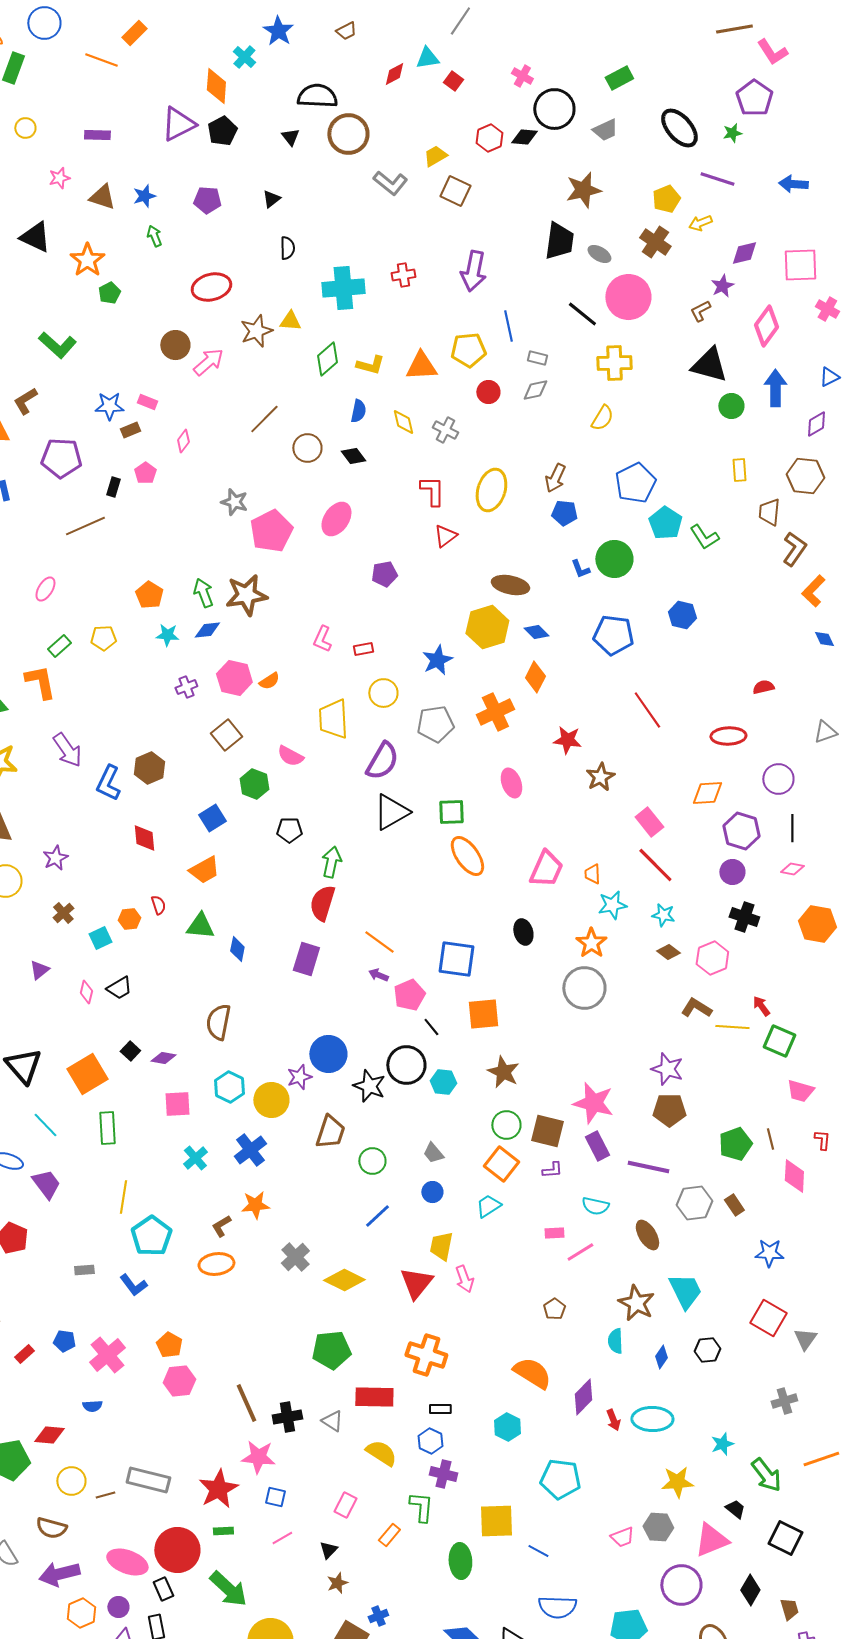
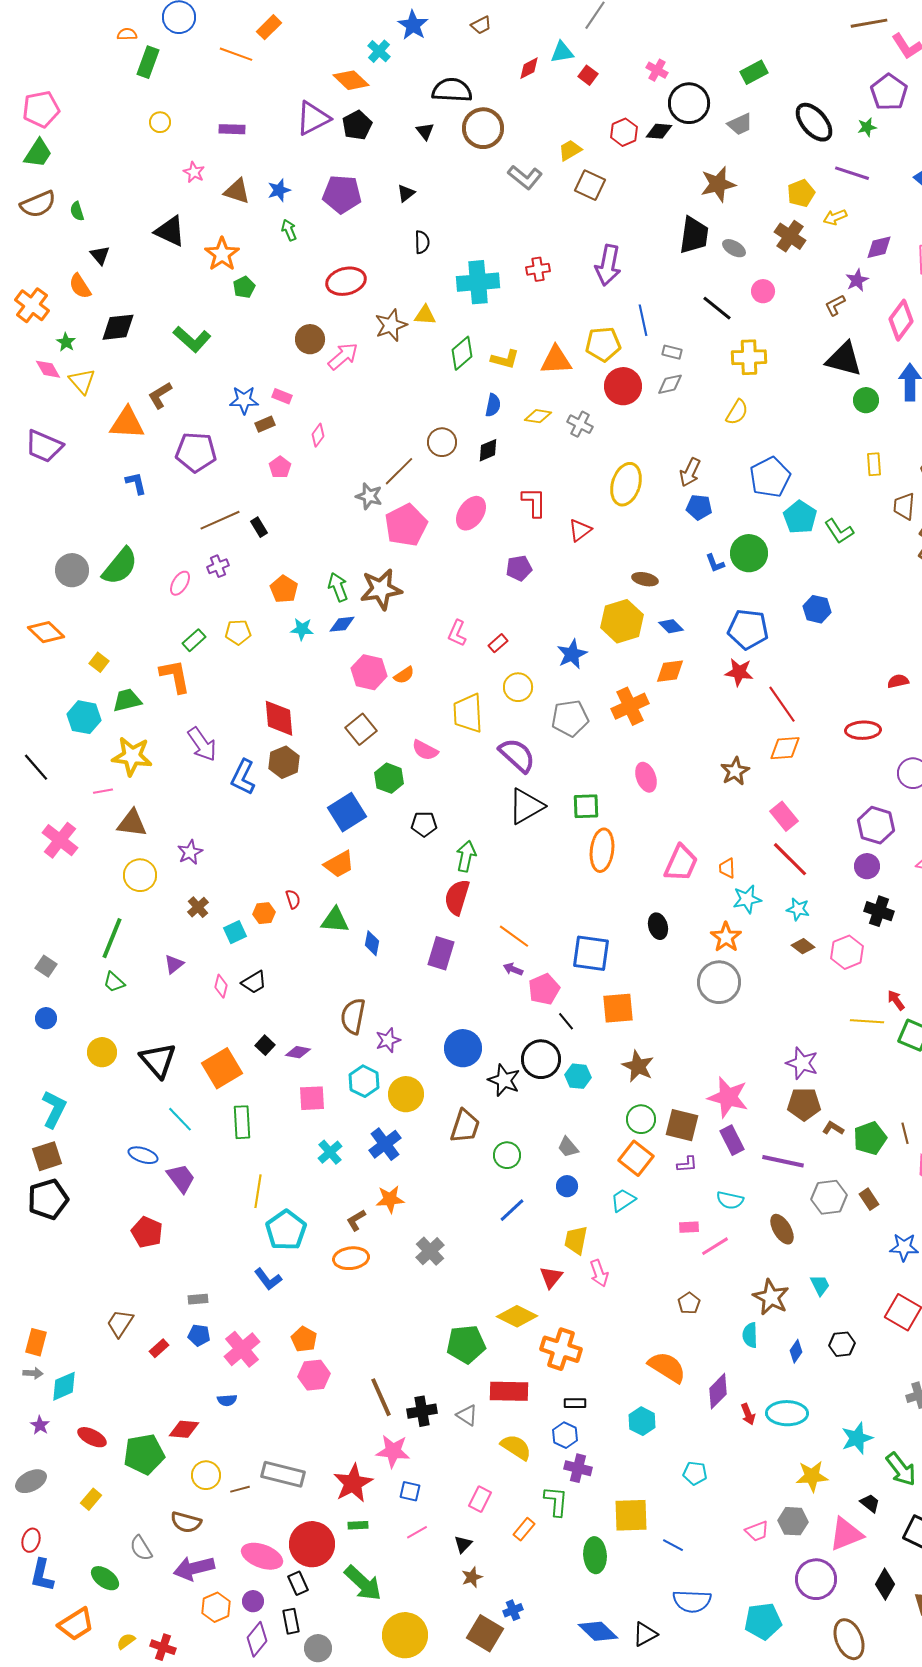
orange diamond: (216, 86) -> (351, 80), turned -51
pink star: (59, 178) -> (194, 172), turned -30
purple pentagon: (207, 200) -> (342, 194), size x1.4
pink circle: (628, 297) -> (763, 291), size x0.5
red circle: (488, 392) -> (623, 386), size x1.6
brown line: (264, 419) -> (399, 471), moved
yellow diamond: (403, 422) -> (538, 416), turned -68
black diamond: (353, 456) -> (488, 450), turned -75
black rectangle: (113, 487) -> (259, 527), moved, turned -48
red L-shape: (432, 491) -> (534, 502), moved
brown ellipse: (510, 585) -> (645, 579), size x0.7
red rectangle: (363, 649) -> (498, 643), turned -30
orange diamond: (535, 677) -> (670, 671), turned 56
purple cross: (186, 687) -> (218, 566), moved
red star: (567, 740) -> (739, 672), moved
purple semicircle: (382, 761) -> (517, 755), turned -78
orange diamond: (707, 793) -> (785, 748), moved
blue square: (212, 818) -> (347, 812), size x1.4
red diamond: (144, 838) -> (279, 718), moved, size x1.4
orange ellipse: (467, 856) -> (602, 850), turned 42
brown L-shape: (696, 1008) -> (833, 1128), moved, size x0.7
purple star: (299, 1077) -> (388, 1040), moved
gray rectangle: (84, 1270) -> (198, 1299), moved
yellow diamond: (344, 1280) -> (517, 1316), moved
red triangle: (416, 1283) -> (551, 1277), size x0.7
cyan trapezoid: (685, 1291) -> (820, 1285), size x0.6
cyan star: (722, 1444) -> (857, 1438), size x1.4
cyan pentagon: (560, 1479) -> (695, 1473), size x0.6

